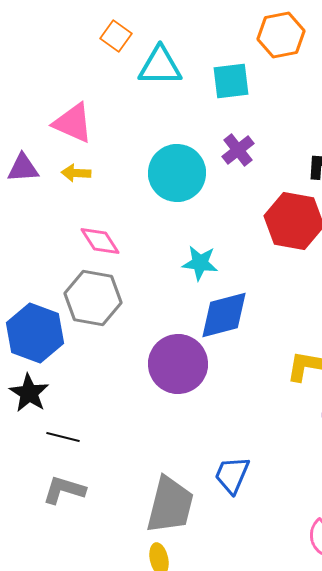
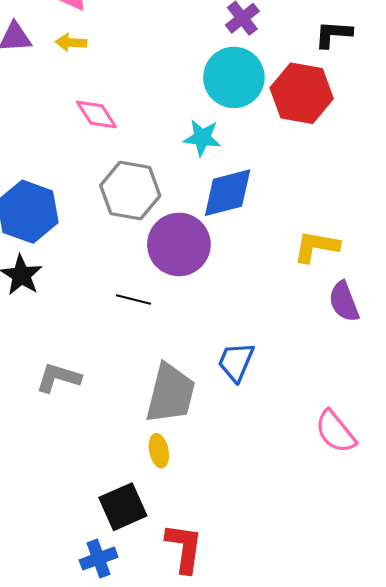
cyan circle: (177, 173) -> (234, 77), moved
gray hexagon: (93, 298) -> (130, 191), moved
black line: (63, 437) -> (133, 299), moved

